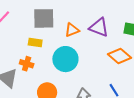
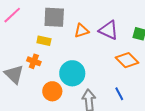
cyan circle: (65, 59) -> (72, 73), moved

